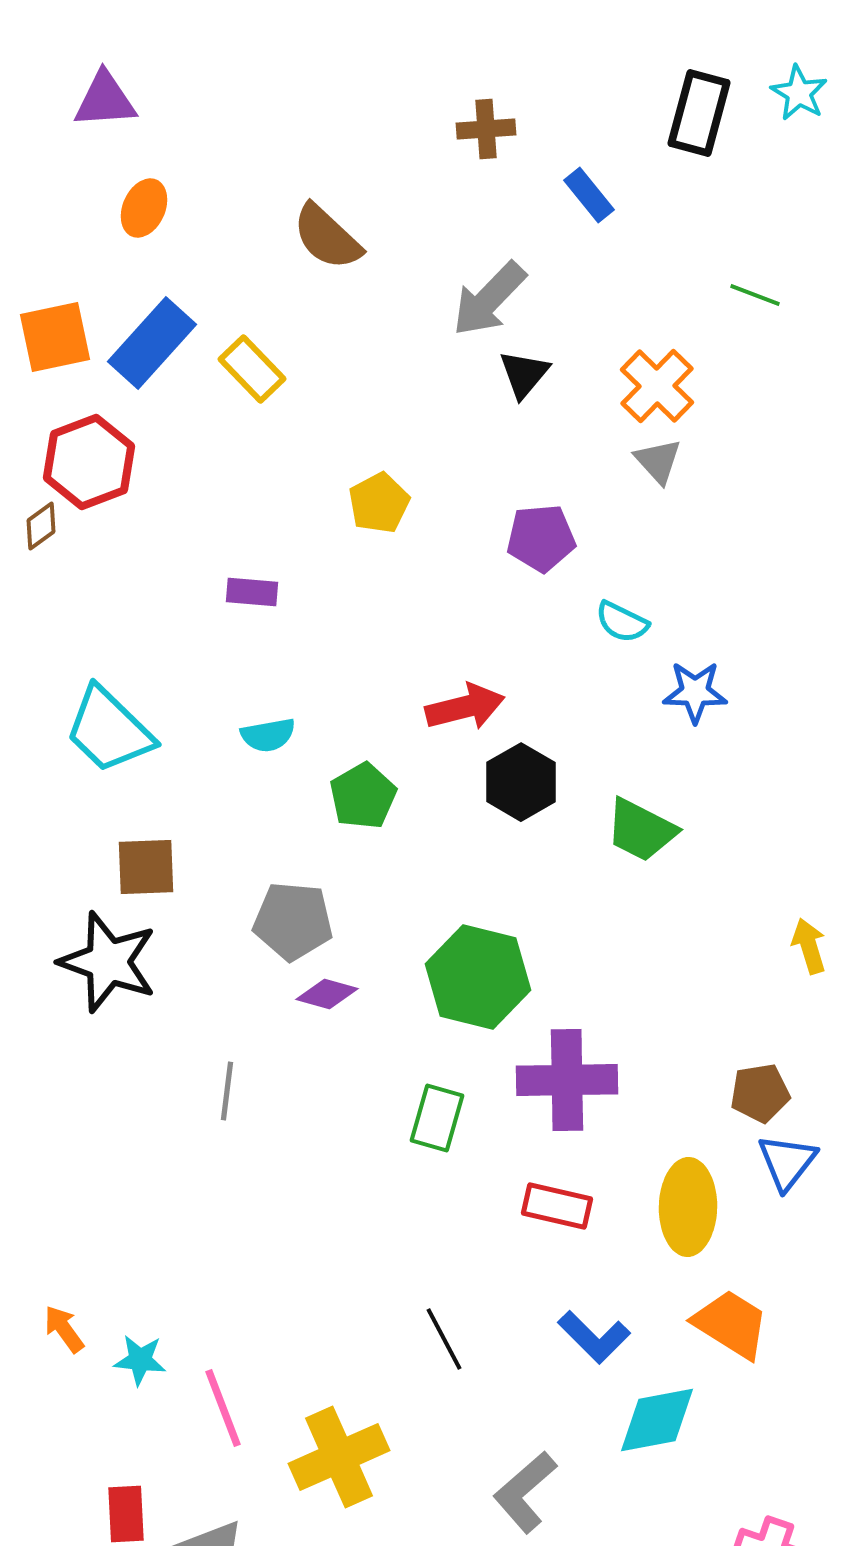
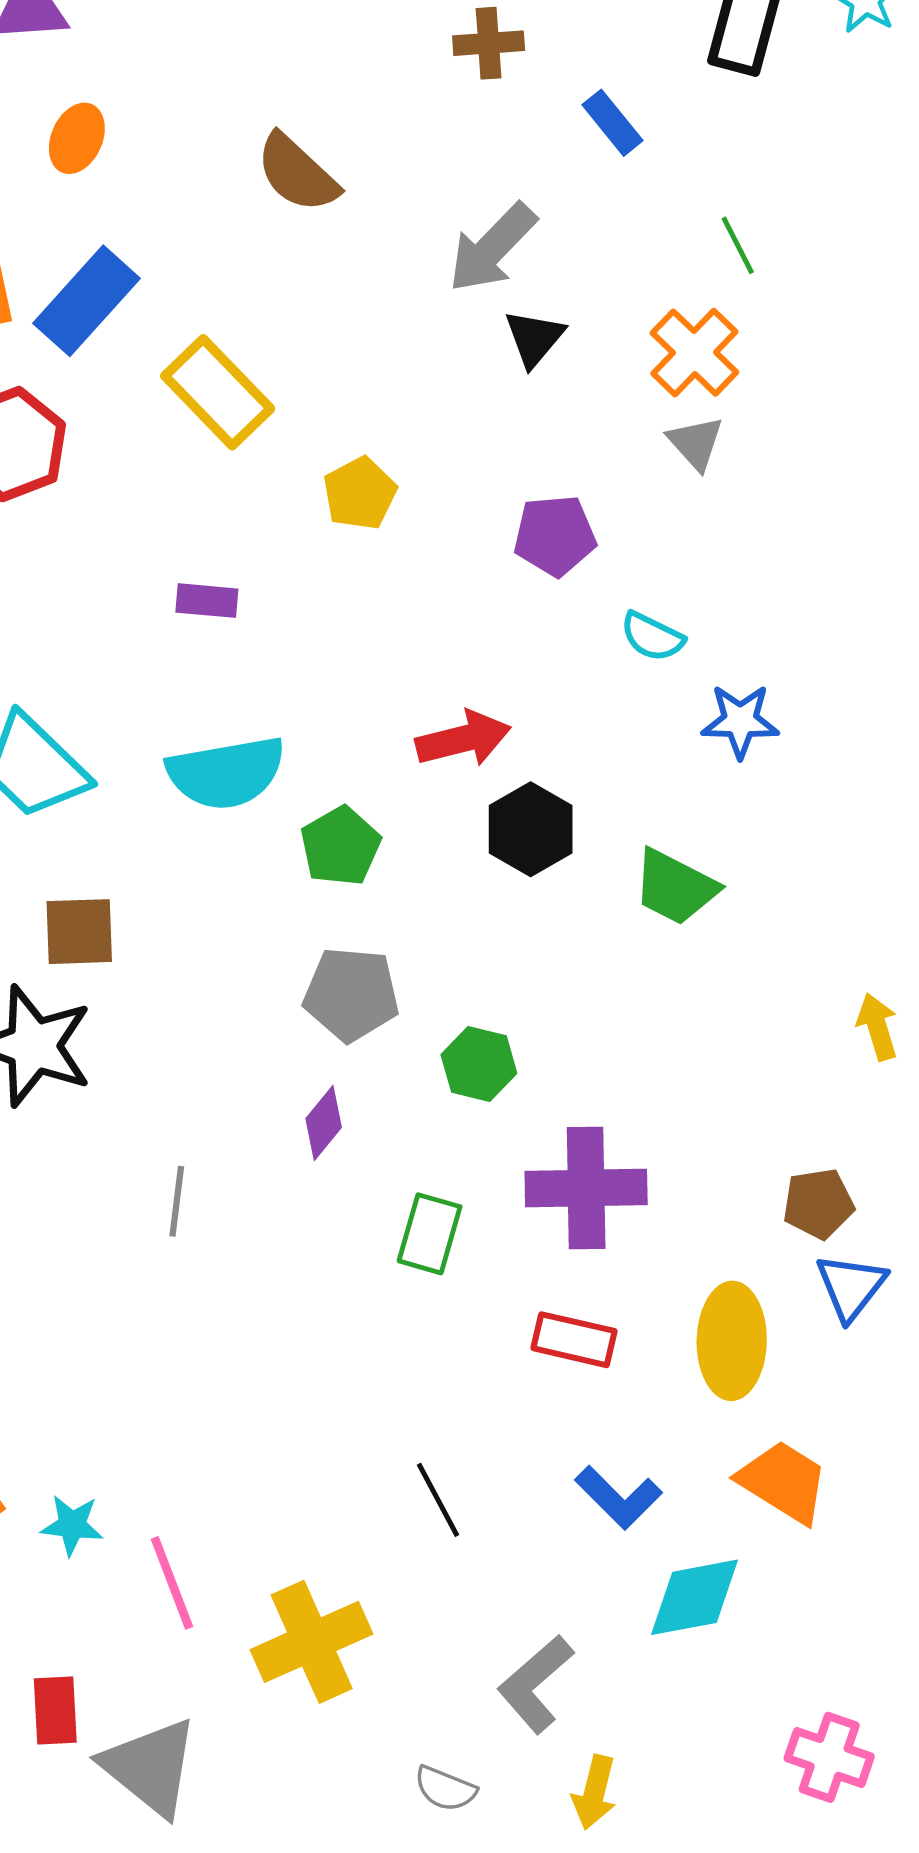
green line: (755, 295) -> (738, 245), moved, turned 42
yellow rectangle: (252, 369) -> (218, 392), moved, size x1.4
cyan semicircle: (268, 735) -> (226, 773), size x1.8
gray pentagon: (293, 921) -> (351, 994), moved
green hexagon: (478, 977) -> (479, 1064), size x0.6
purple diamond: (327, 994) -> (324, 1123), moved, turned -66

